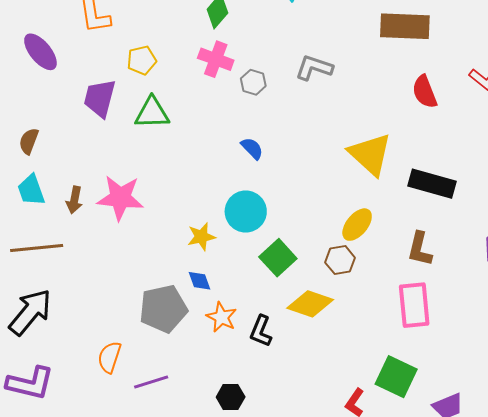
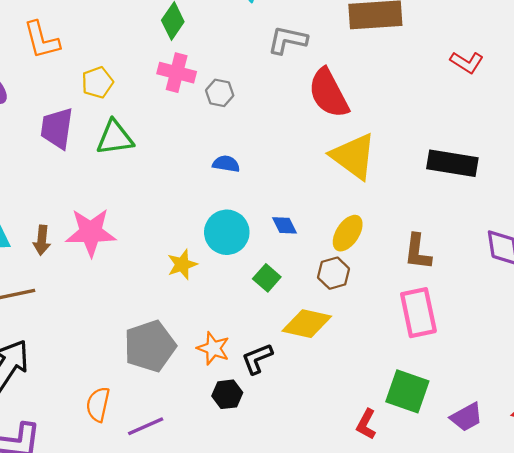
gray L-shape: (314, 68) -> (287, 40), moved
red semicircle: (425, 92) -> (328, 93), moved, size x1.4
blue semicircle: (252, 148) -> (226, 164), turned -30
black rectangle: (432, 184) -> (452, 163), moved
green square: (278, 258) -> (267, 278), size x0.7
blue diamond: (200, 281) -> (285, 225), moved
black L-shape: (261, 331) -> (257, 359), turned 52
black hexagon: (231, 397) -> (227, 394), moved

